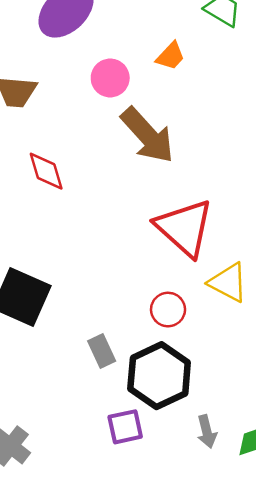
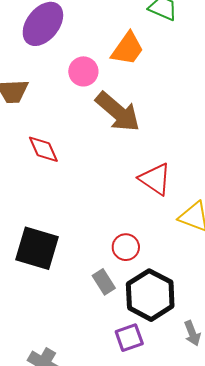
orange trapezoid: (170, 56) -> (128, 49), size x1.5
red triangle: (184, 228) -> (155, 179), size x0.7
red circle: (168, 310) -> (126, 247), moved

